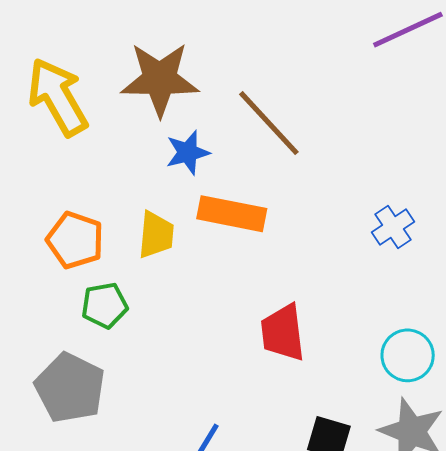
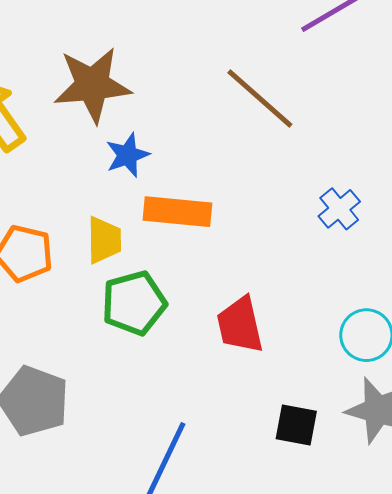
brown line: (269, 123) -> (260, 98), moved
green pentagon: (105, 305) -> (134, 303), moved, size x1.4

